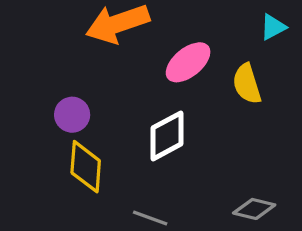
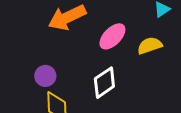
yellow semicircle: (247, 84) -> (150, 46), turned 95

